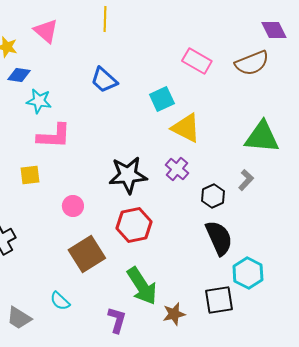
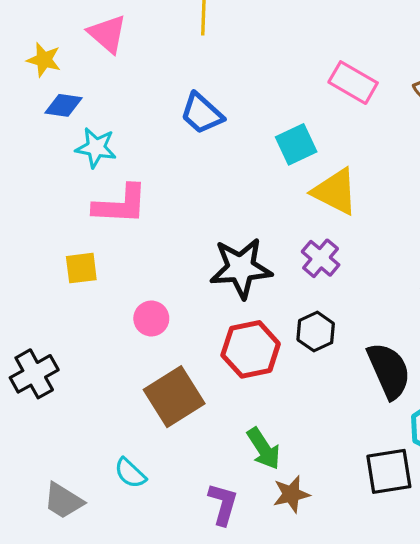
black hexagon: (213, 196) -> (316, 332), moved
green arrow: (142, 286) -> (264, 449), size x0.7
brown star: (174, 314) -> (291, 494), moved

